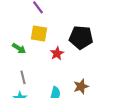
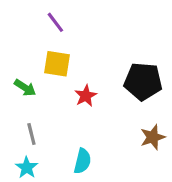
black pentagon: (81, 37) -> (143, 81), moved
brown star: (81, 86) -> (153, 137), moved

